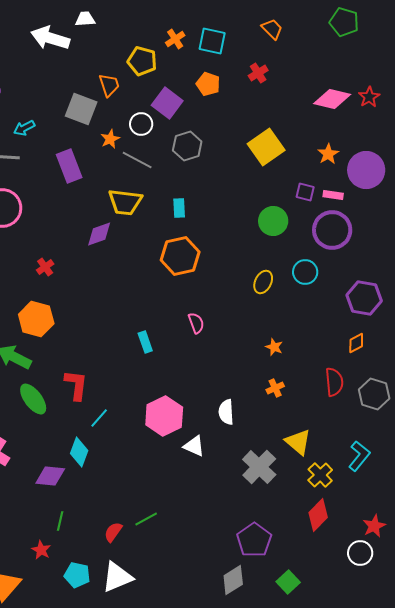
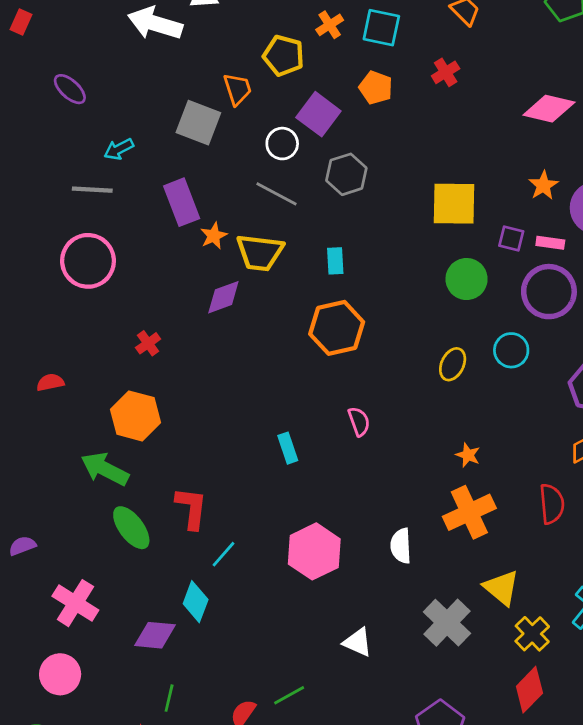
orange star: (110, 139) -> (214, 236), moved
yellow square: (266, 147) -> (454, 204), moved, turned 36
orange cross: (275, 388) -> (469, 512), size x2.0
white triangle: (194, 446) -> (358, 642), moved

